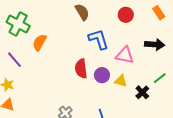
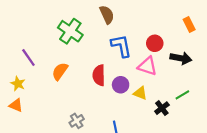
red circle: (126, 15) -> (155, 43), moved
green cross: (18, 24) -> (70, 31), moved
orange semicircle: (40, 43) -> (60, 71), moved

